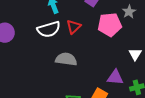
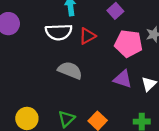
purple triangle: (115, 77) -> (123, 79), moved

